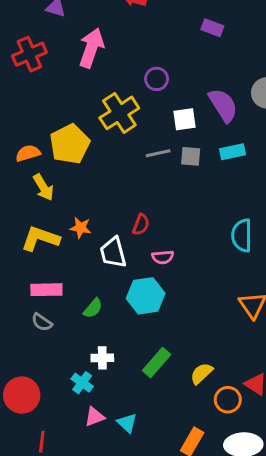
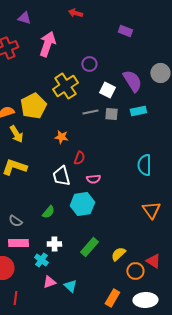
white square: (184, 119) -> (107, 90), turned 35
orange star: (81, 228) -> (61, 137), moved
pink rectangle: (46, 290) -> (18, 243), moved

